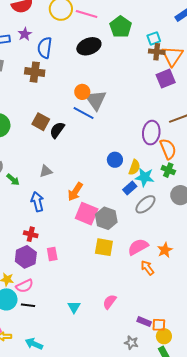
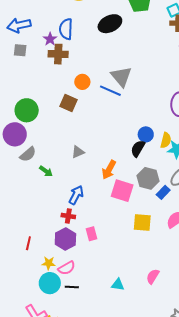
purple star: (25, 34) -> (50, 39), moved
orange circle: (82, 92) -> (82, 82), moved
black semicircle: (57, 130) -> (138, 148), moved
green arrow: (13, 180) -> (46, 171), moved
blue rectangle: (130, 188) -> (163, 192), moved
blue arrow: (37, 202) -> (76, 195), moved, turned 48
gray hexagon: (106, 218) -> (148, 178), moved
cyan triangle: (74, 307) -> (118, 285), turned -48

